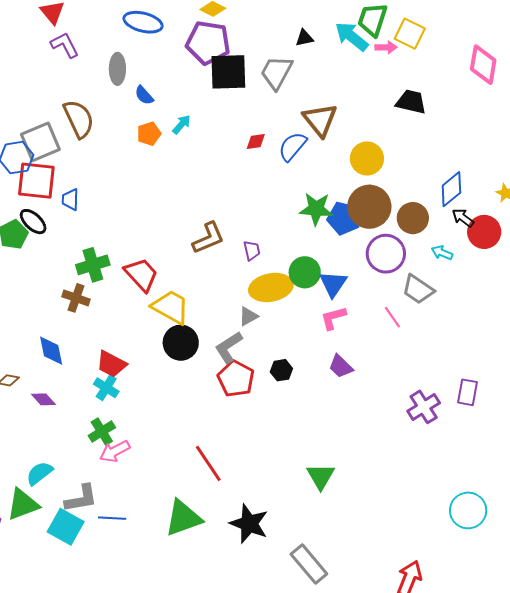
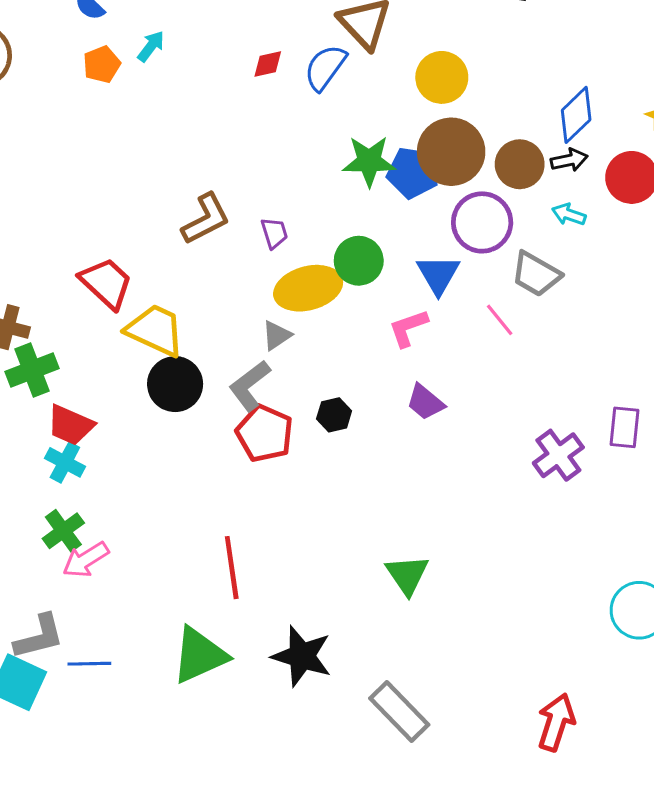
black arrow: (463, 218) -> (569, 160), moved, turned 135
green cross: (93, 265) -> (32, 370), moved
blue triangle: (333, 284) -> (438, 275), moved
red line: (208, 463) -> (232, 568), turned 30

